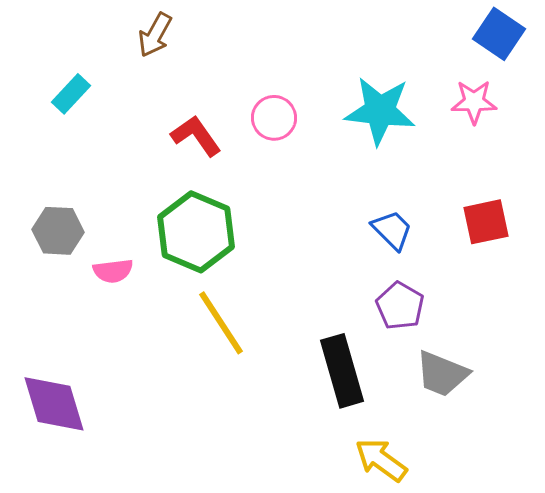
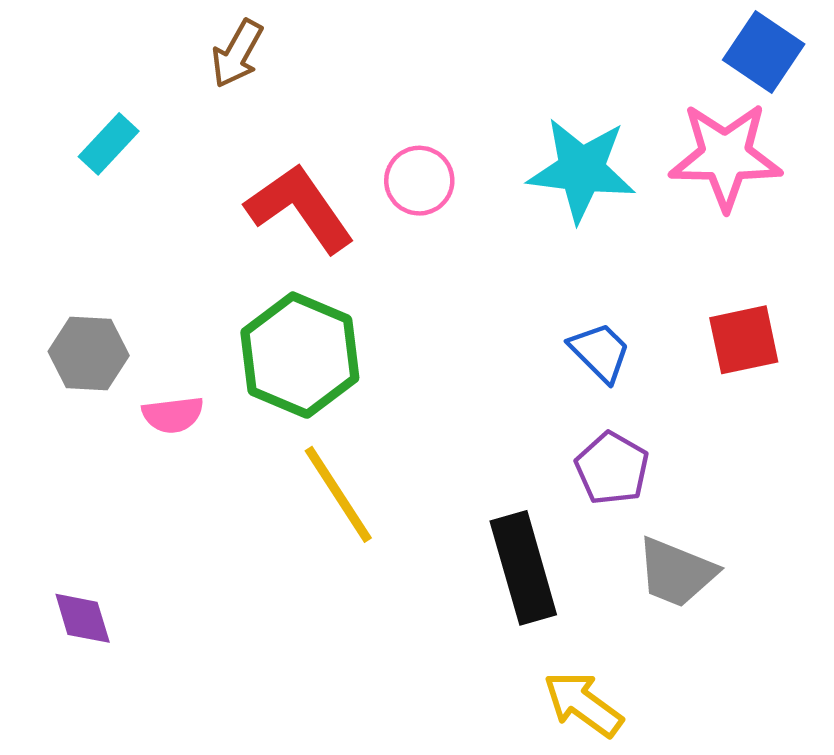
pink star: (474, 102) -> (725, 156), size x1.6
red L-shape: (196, 136) -> (300, 208), size x1.4
purple diamond: (54, 404) -> (83, 618), size x0.6

